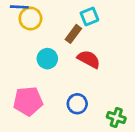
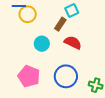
pink pentagon: (28, 101) -> (29, 76), turned 30
blue circle: (77, 104) -> (66, 76), size x1.5

